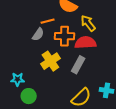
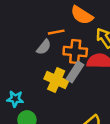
yellow cross: (50, 61) -> (56, 80), turned -36
gray rectangle: (78, 65) -> (75, 72), moved

